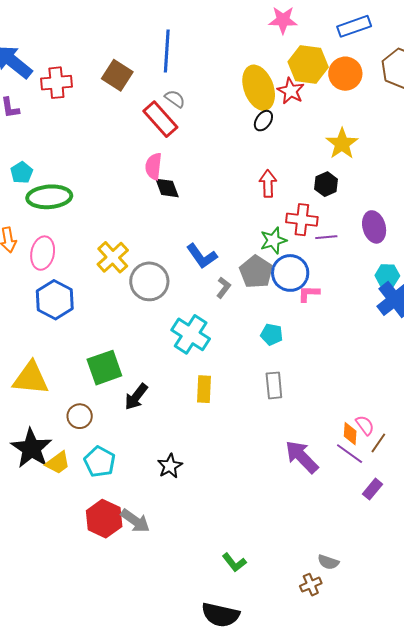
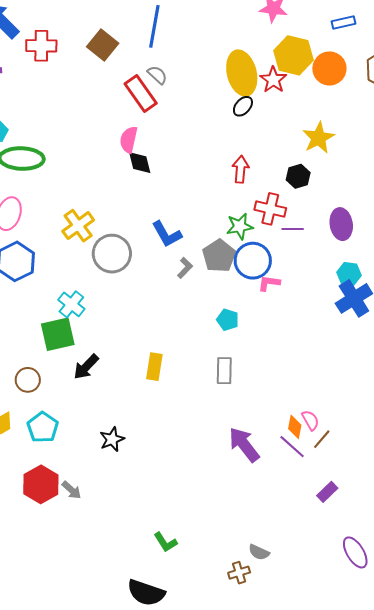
blue rectangle: (354, 26) -> (343, 23), size x0.7
cyan cross: (191, 334) -> (71, 304), moved, size x0.7
purple rectangle: (372, 489) -> (327, 492), moved
gray arrow: (135, 521) -> (72, 490), size x0.7

